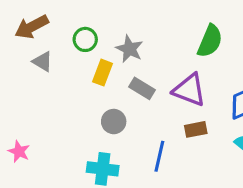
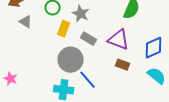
gray circle: (114, 122) -> (71, 60), size x1.6
brown rectangle: (196, 129) -> (123, 65), turned 32
blue line: (159, 156) -> (88, 80), moved, turned -54

